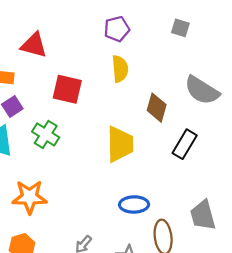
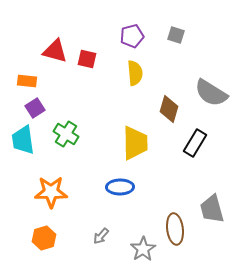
gray square: (180, 28) -> (176, 35), moved
red square: (67, 89) -> (87, 59), moved, size x0.7
blue ellipse: (134, 204) -> (120, 187), moved

